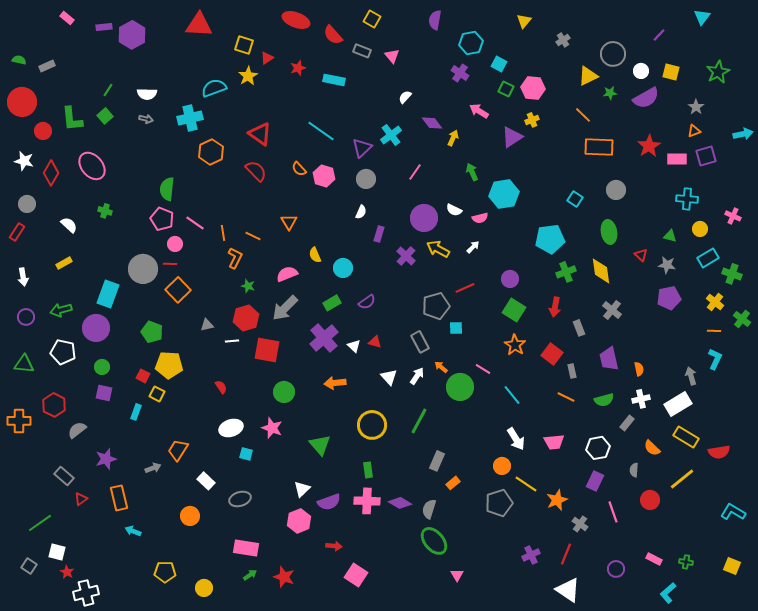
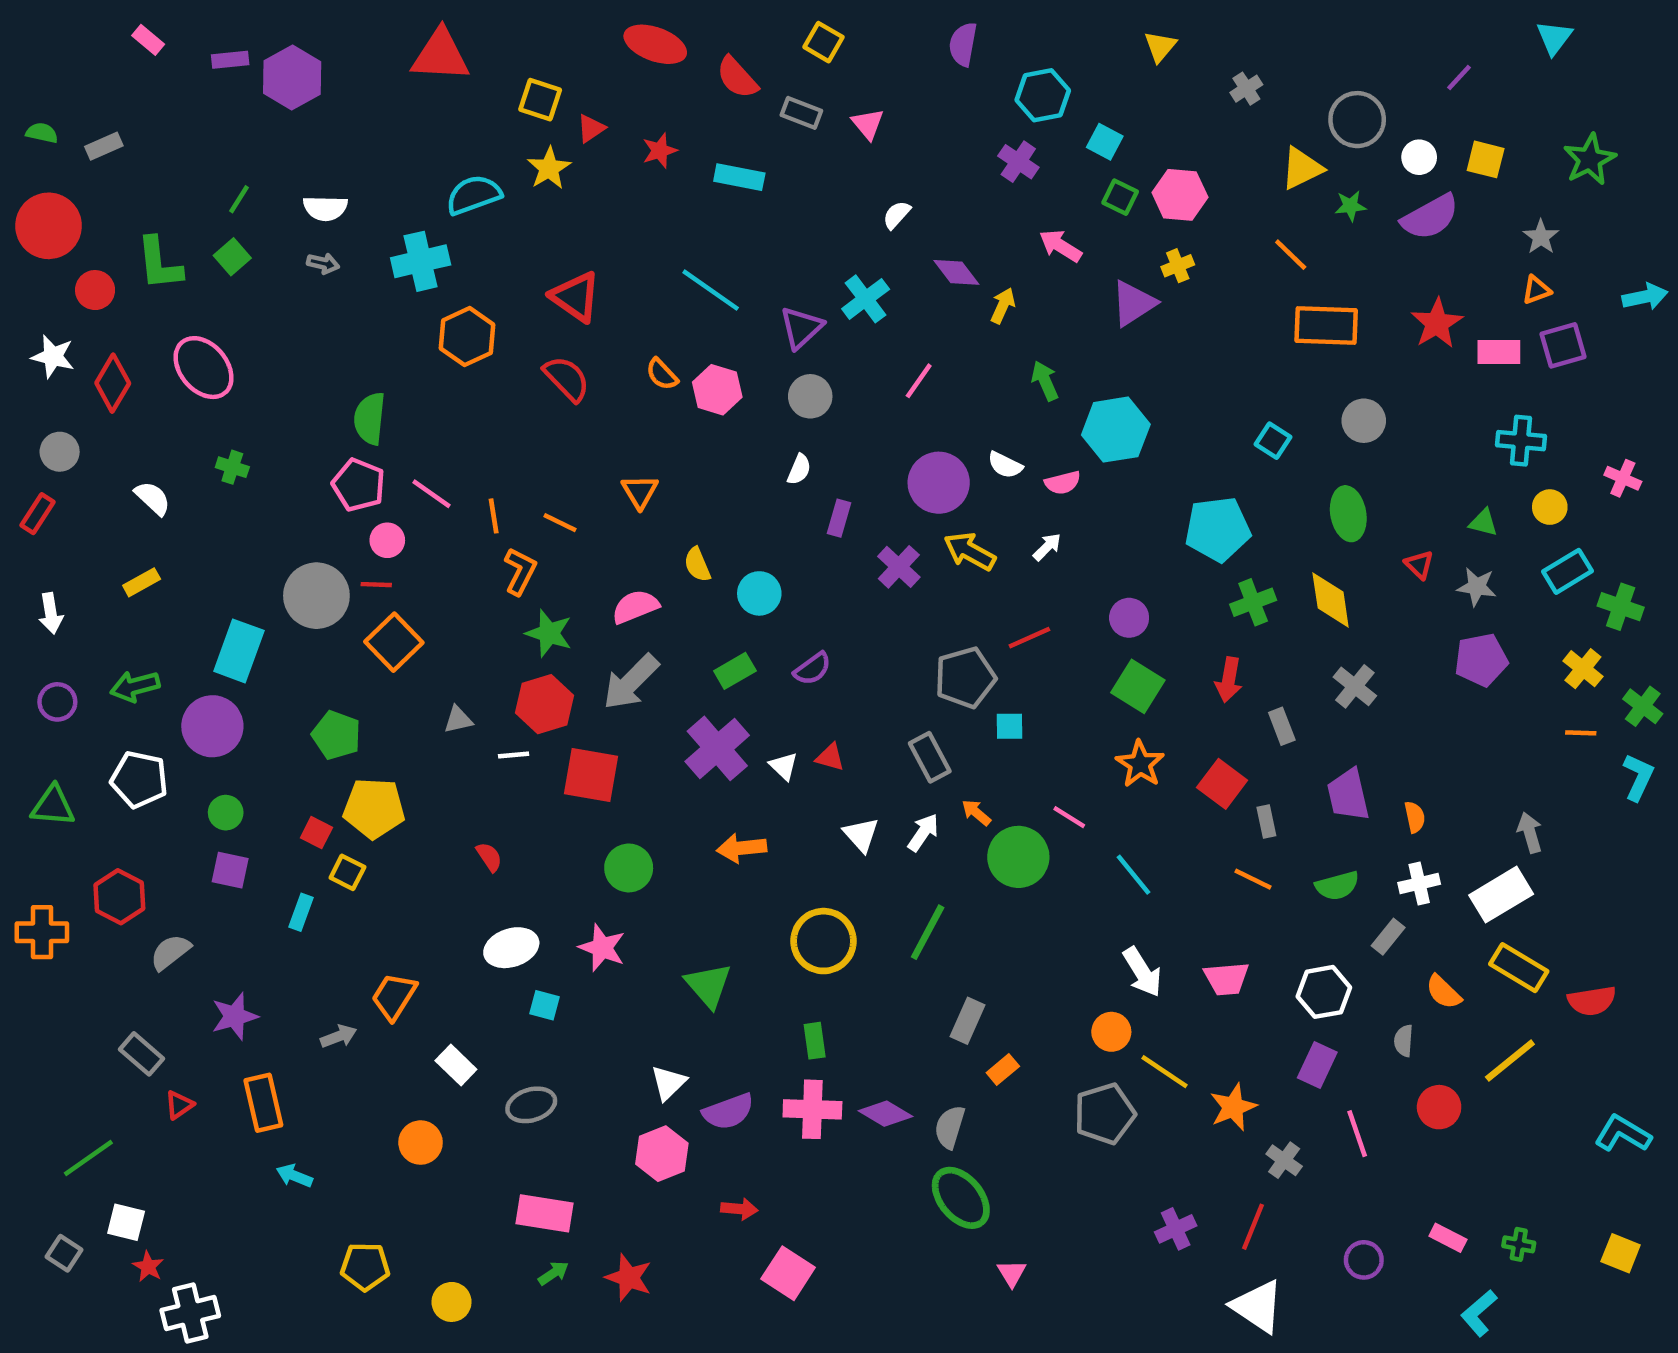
green star: (248, 286) -> (549, 633), size x1.5
cyan L-shape: (715, 359) -> (1638, 777), moved

